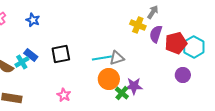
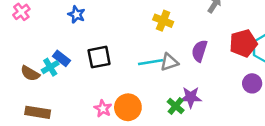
blue star: (33, 20) -> (77, 14), moved
yellow cross: (138, 25) -> (163, 21), moved
purple semicircle: (156, 34) -> (199, 51), moved
orange circle: (109, 79) -> (128, 107), moved

